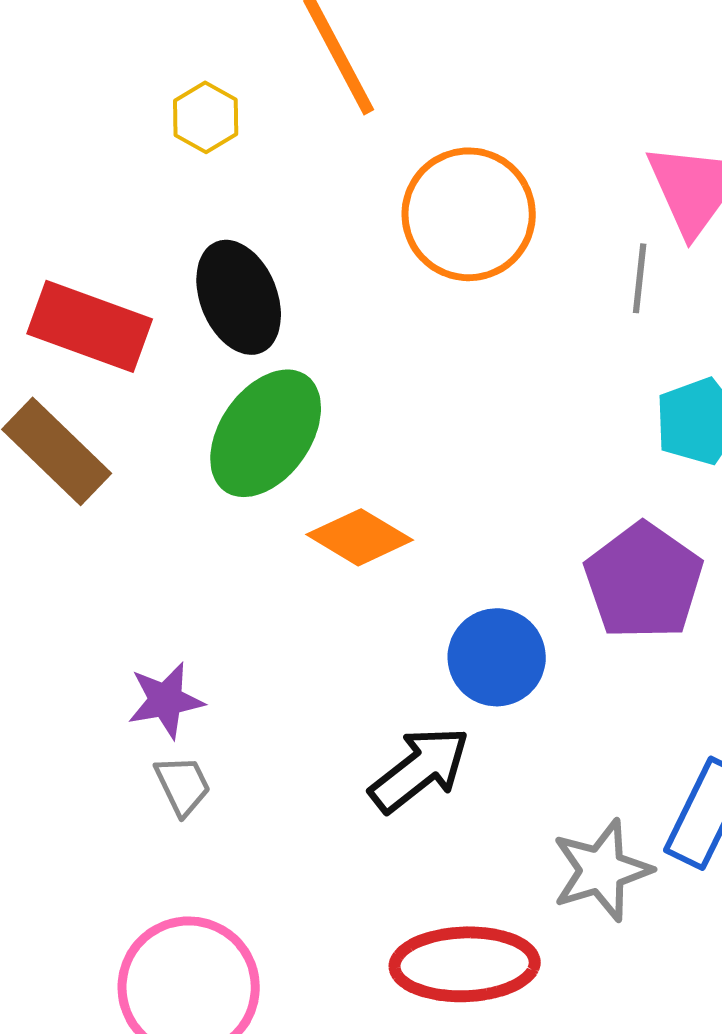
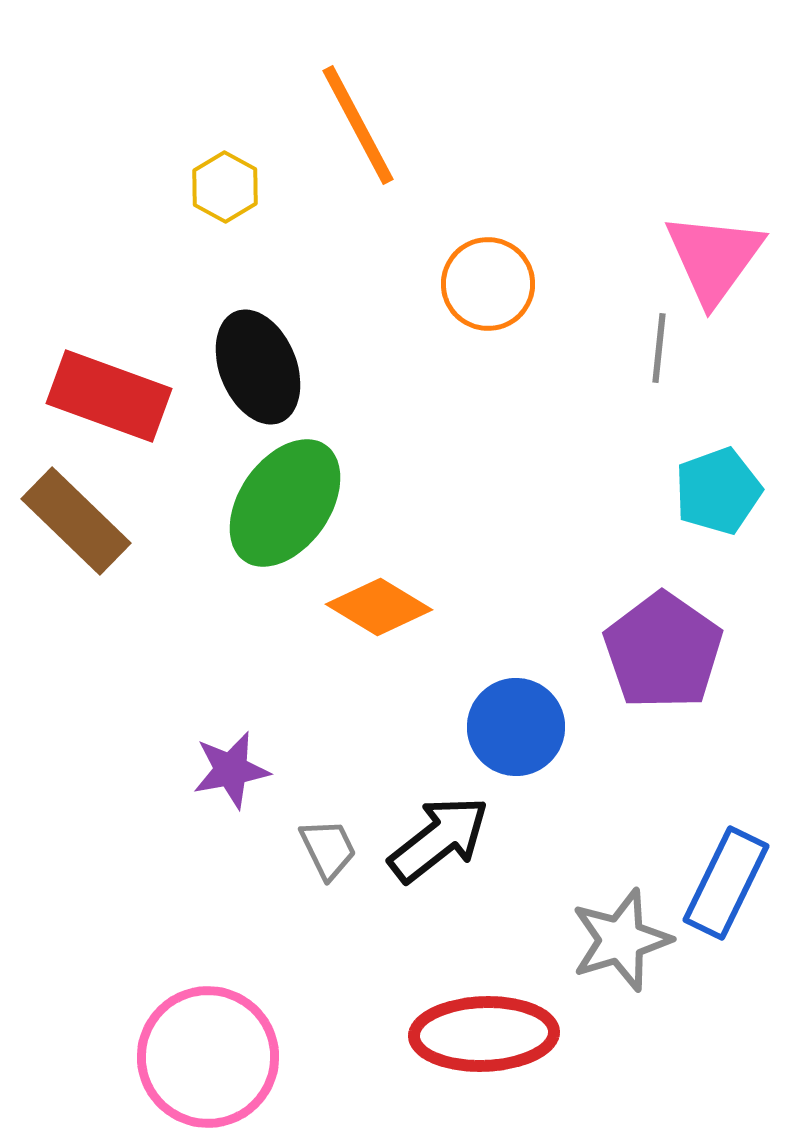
orange circle: (469, 214) -> (488, 284), size x0.7
purple star: (166, 700) -> (231, 770), moved
gray trapezoid: (183, 785) -> (328, 849), moved

